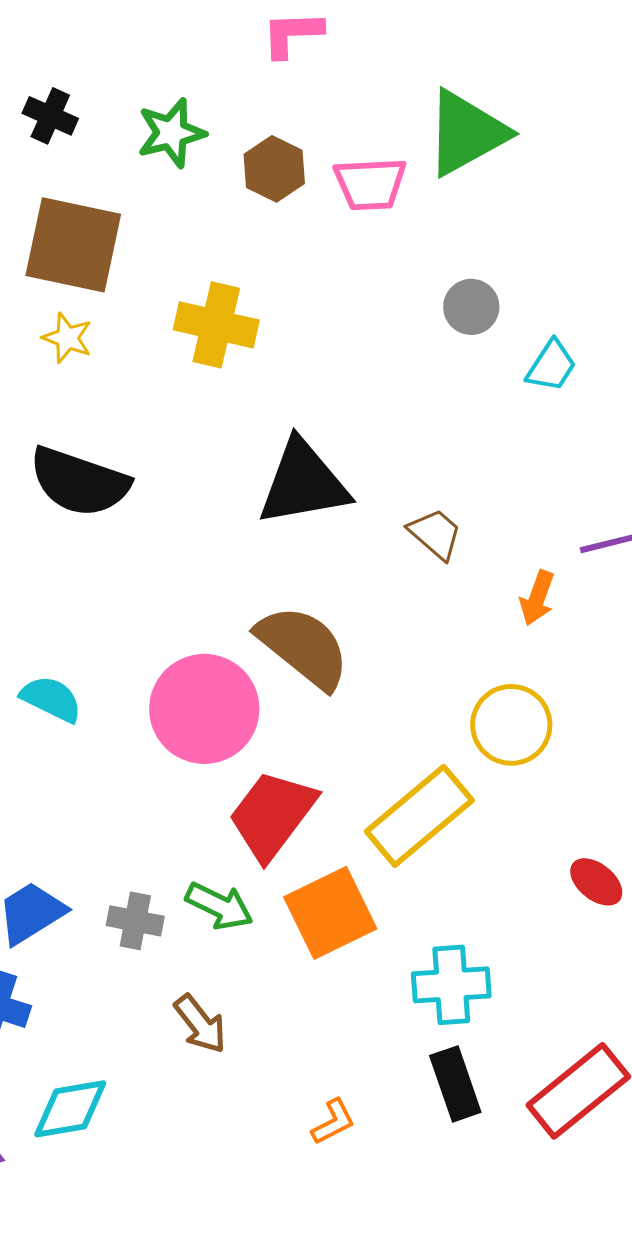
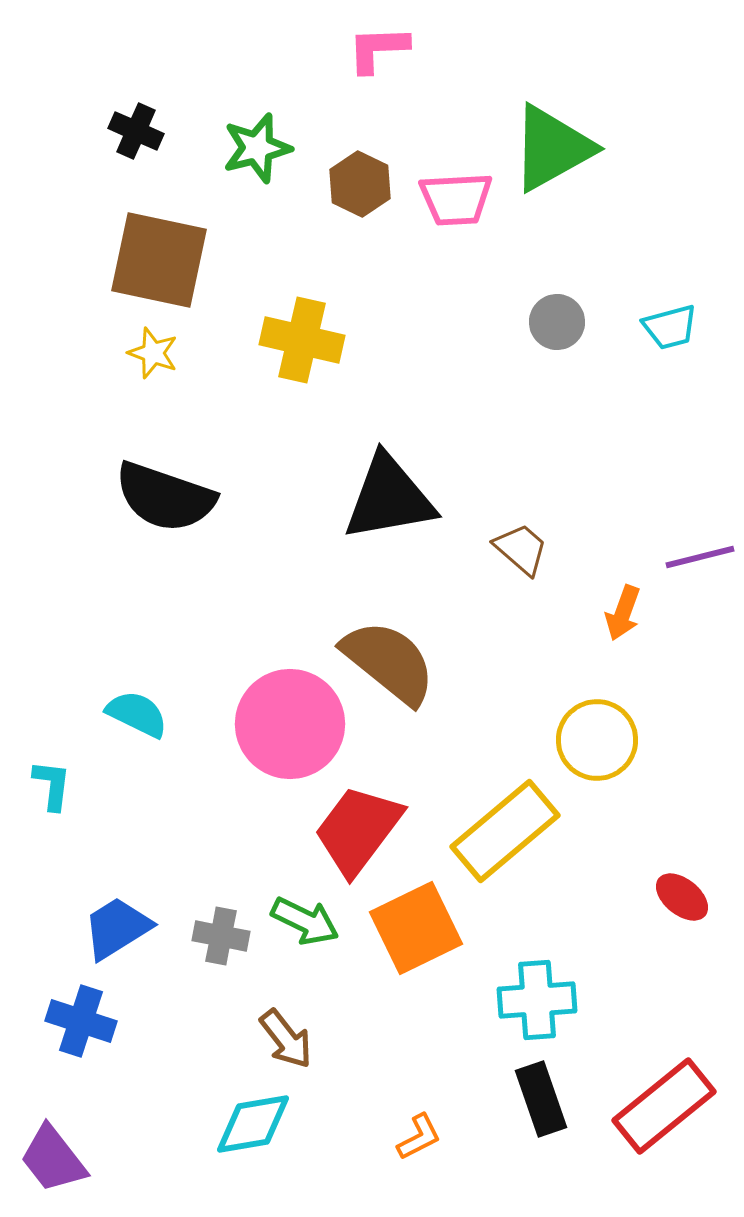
cyan trapezoid: (551, 366) -> (670, 327), moved, turned 42
cyan diamond: (70, 1109) -> (253, 1124), moved

